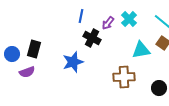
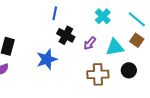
purple arrow: (108, 23) -> (90, 43), moved
black circle: (159, 88) -> (129, 70), moved

